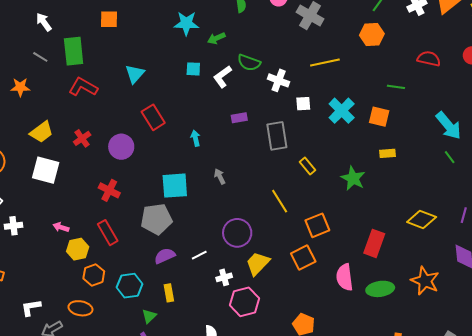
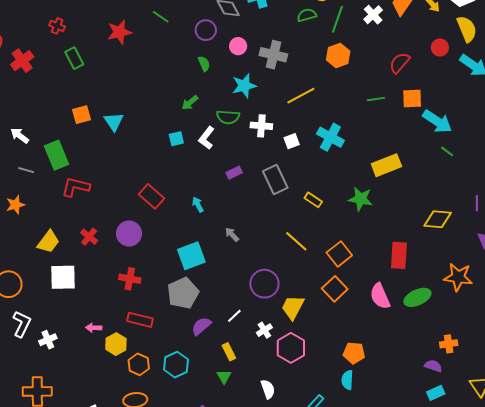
cyan star: (186, 23) -> (244, 86), moved
red semicircle: (429, 59) -> (399, 63), turned -45
cyan triangle: (135, 74) -> (114, 122), moved
orange square: (379, 117) -> (412, 98), moved
yellow rectangle: (387, 153) -> (386, 165), size x1.8
red rectangle: (108, 233) -> (140, 320), turned -30
yellow rectangle: (169, 293) -> (229, 352), moved
green triangle: (149, 316) -> (224, 377), moved

